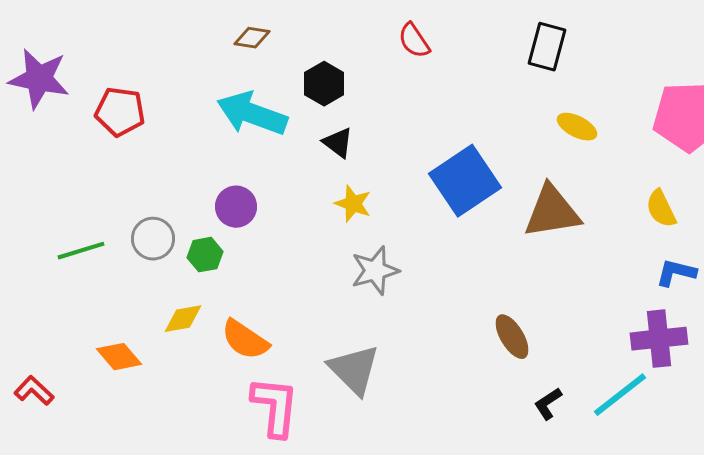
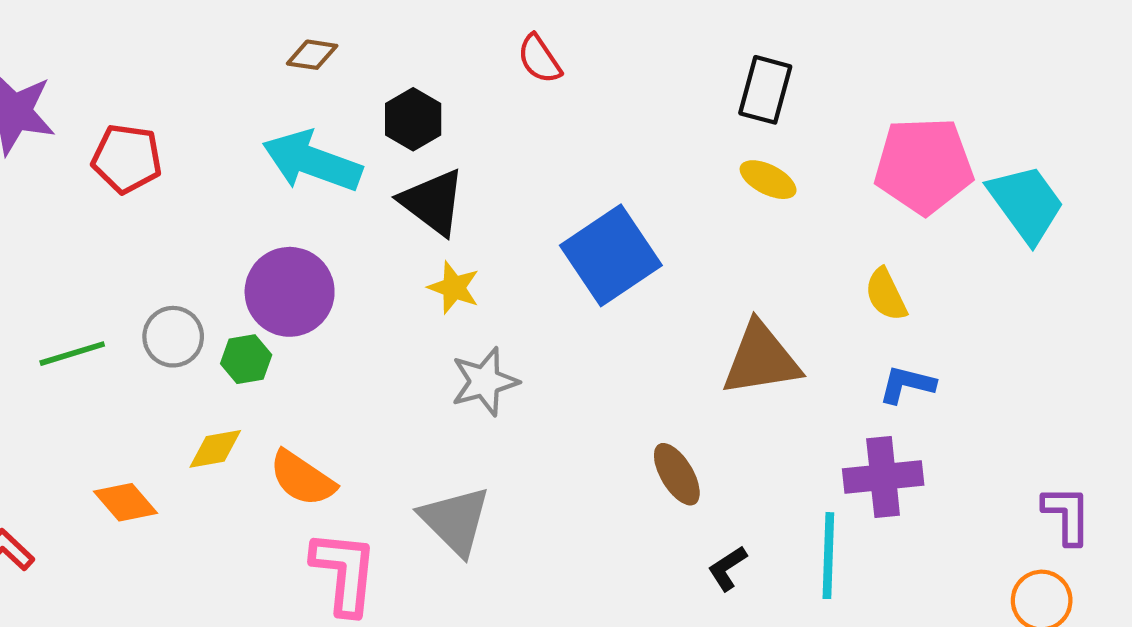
black rectangle: (547, 47) -> (765, 90), moved
black triangle: (338, 143) -> (433, 202), size x1.6
purple circle: (236, 207) -> (290, 292), size x1.5
brown triangle: (552, 212) -> (761, 359), moved
cyan line: (620, 395) -> (828, 556), turned -50

